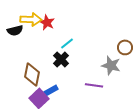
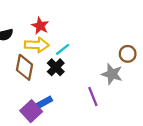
yellow arrow: (31, 19) -> (37, 45), moved
brown diamond: (32, 74) -> (24, 67), moved
purple line: (94, 85) -> (93, 97), turned 60

